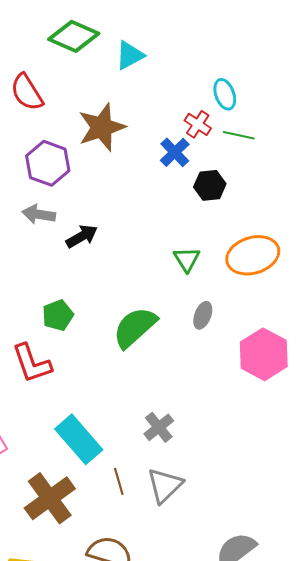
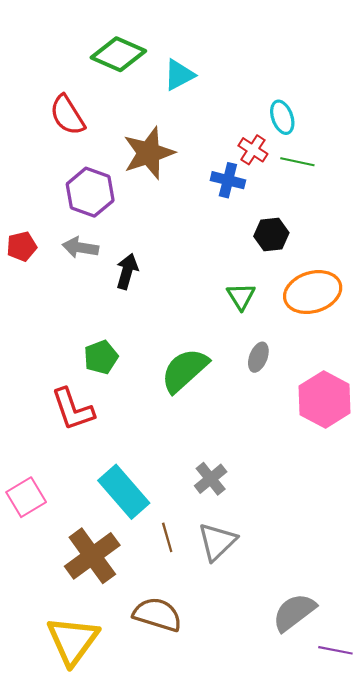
blue cross: (175, 152) -> (228, 180), turned -32
black hexagon: (210, 185) -> (271, 234), moved
black arrow: (82, 236) -> (127, 271), turned -44

